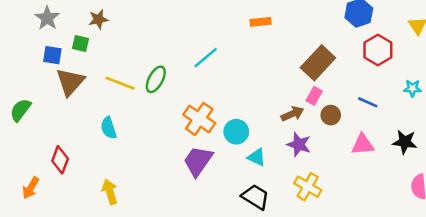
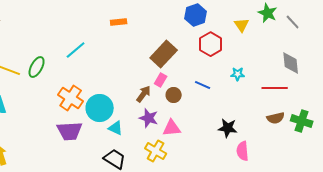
brown arrow: (292, 114) -> (144, 94), turned -30
cyan circle: (236, 132) -> (100, 108), size x1.4
black star: (405, 142) -> (228, 128), moved
pink triangle: (363, 144) -> (172, 128), moved
purple trapezoid: (198, 161) -> (70, 131), turned -128

